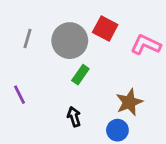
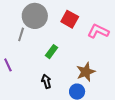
gray line: (28, 38) -> (21, 34), moved
gray circle: (70, 41) -> (35, 16), moved

